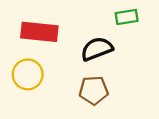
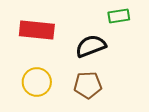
yellow circle: (28, 74) -> (37, 82), moved

